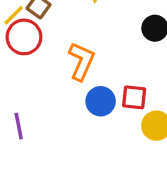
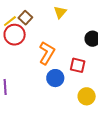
red square: (134, 97) -> (78, 65), moved

